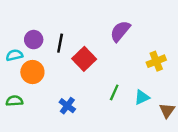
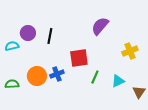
red square: (84, 59) -> (79, 58), moved, turned 36
orange circle: (32, 72) -> (37, 76), moved
blue cross: (67, 106) -> (57, 74), moved, turned 32

